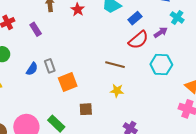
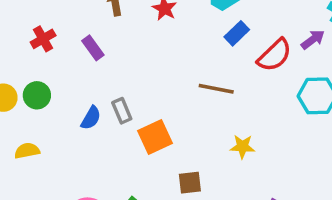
blue rectangle: (135, 18) -> (237, 33), moved
brown line: (115, 65) -> (216, 89), moved

